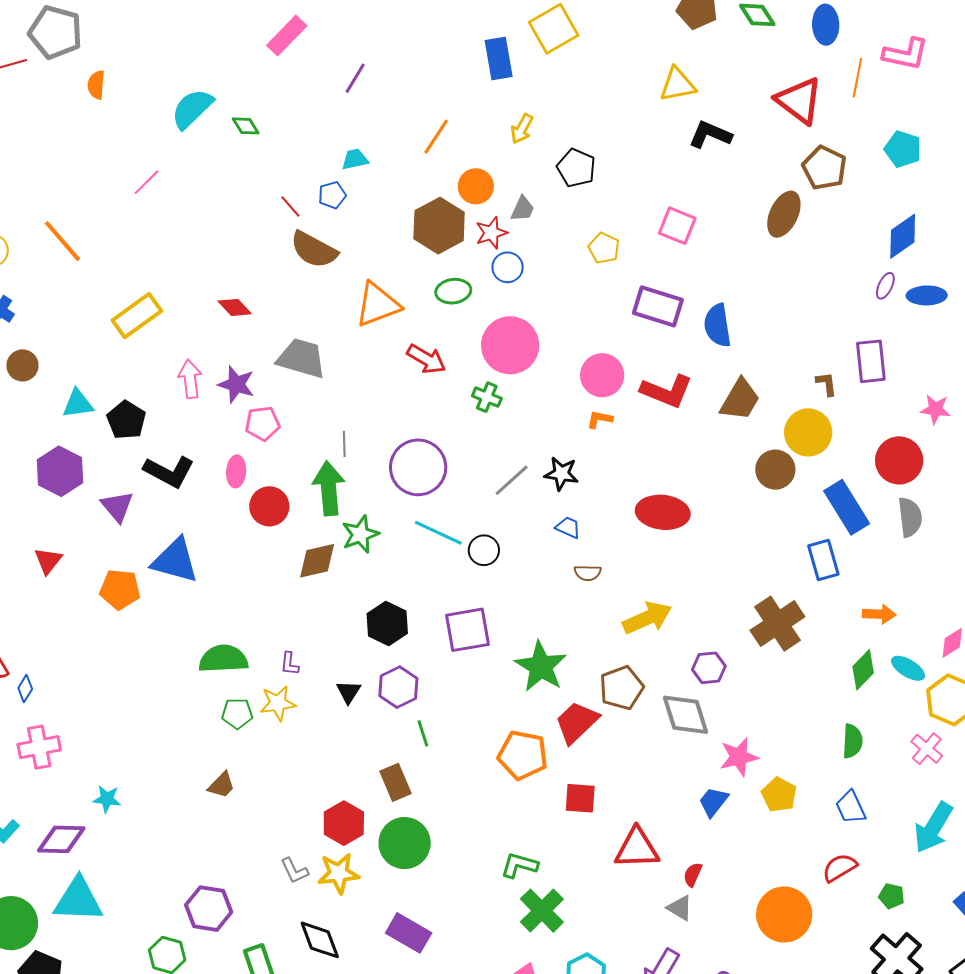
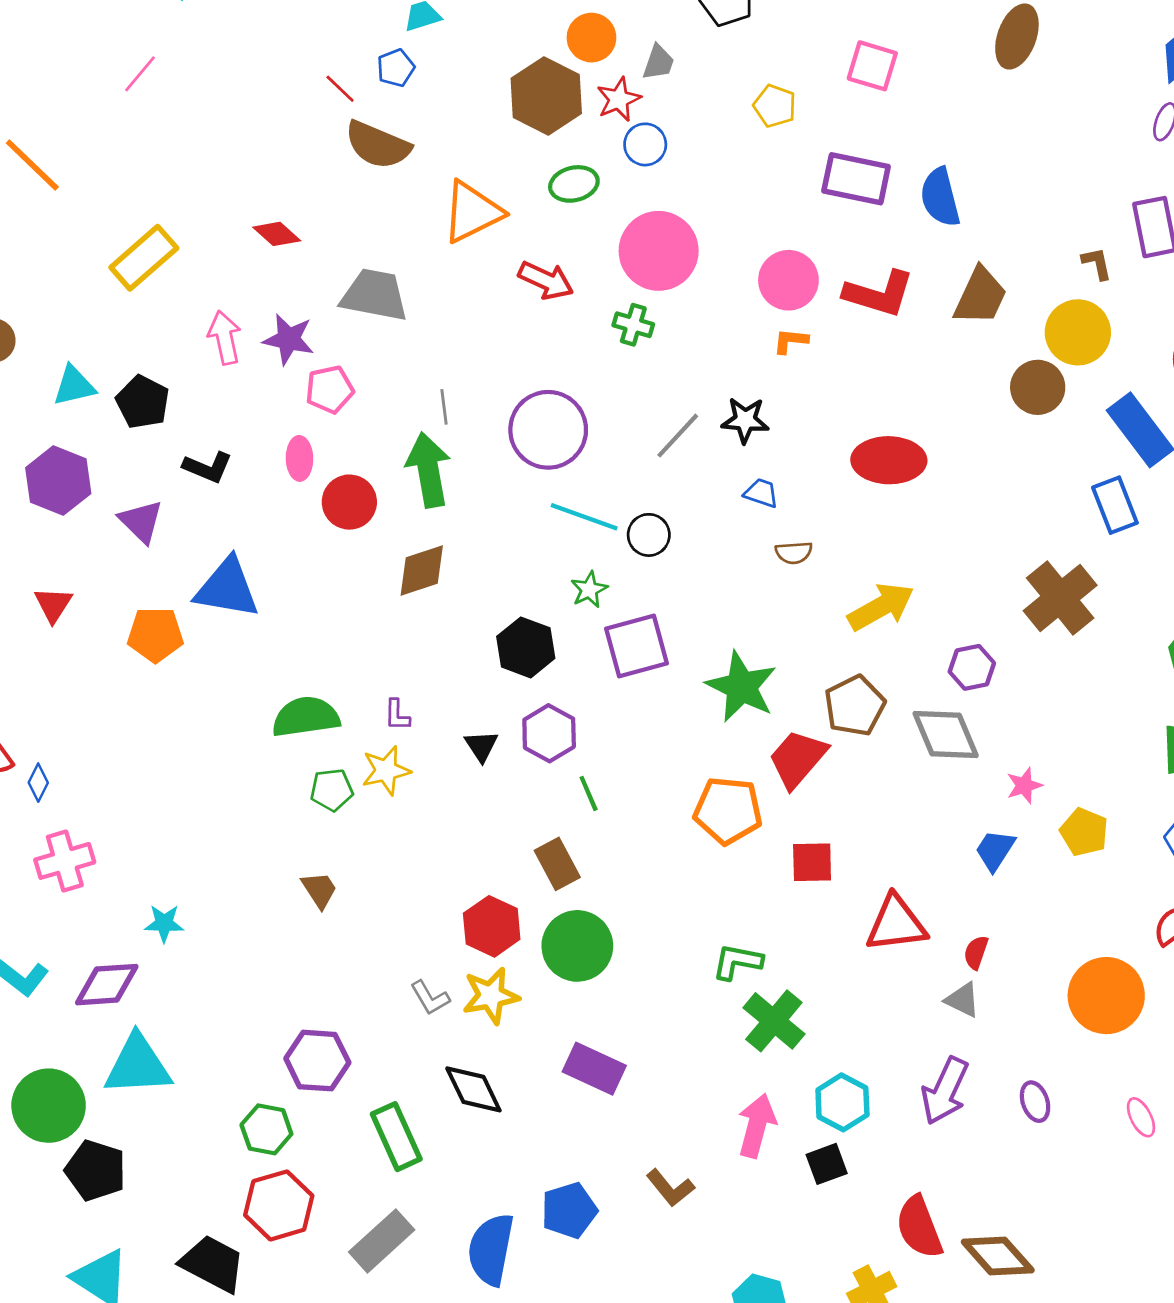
black L-shape: (169, 472) -> (208, 467), size x0.7
green star: (360, 534) -> (589, 590), moved, size x0.7
pink star: (739, 757) -> (1024, 786), size x0.7
brown trapezoid: (222, 785) -> (319, 890), turned -72

